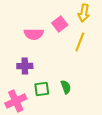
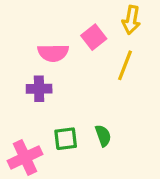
purple cross: (25, 66) -> (39, 89), moved

